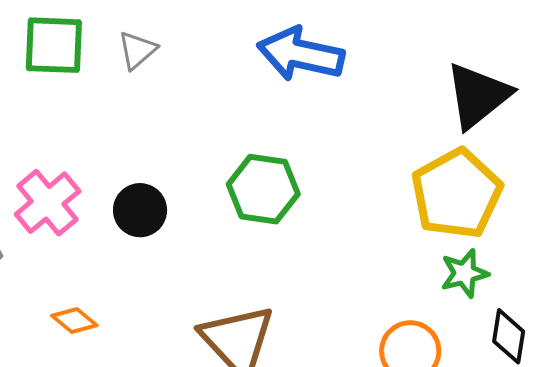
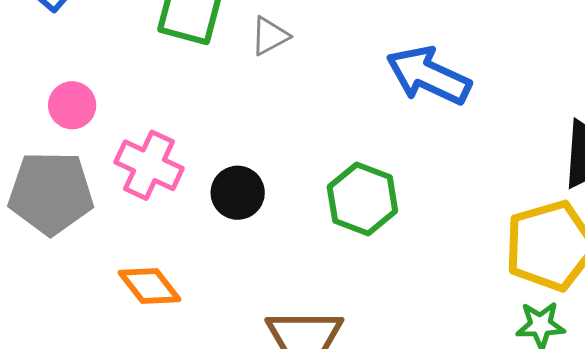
pink cross: (48, 203) -> (149, 165), turned -38
orange diamond: (74, 320) -> (149, 286), size x1.4

